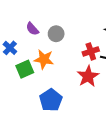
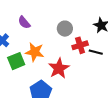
gray circle: (56, 34) -> (65, 29), moved
red star: (88, 76) -> (59, 68), moved

